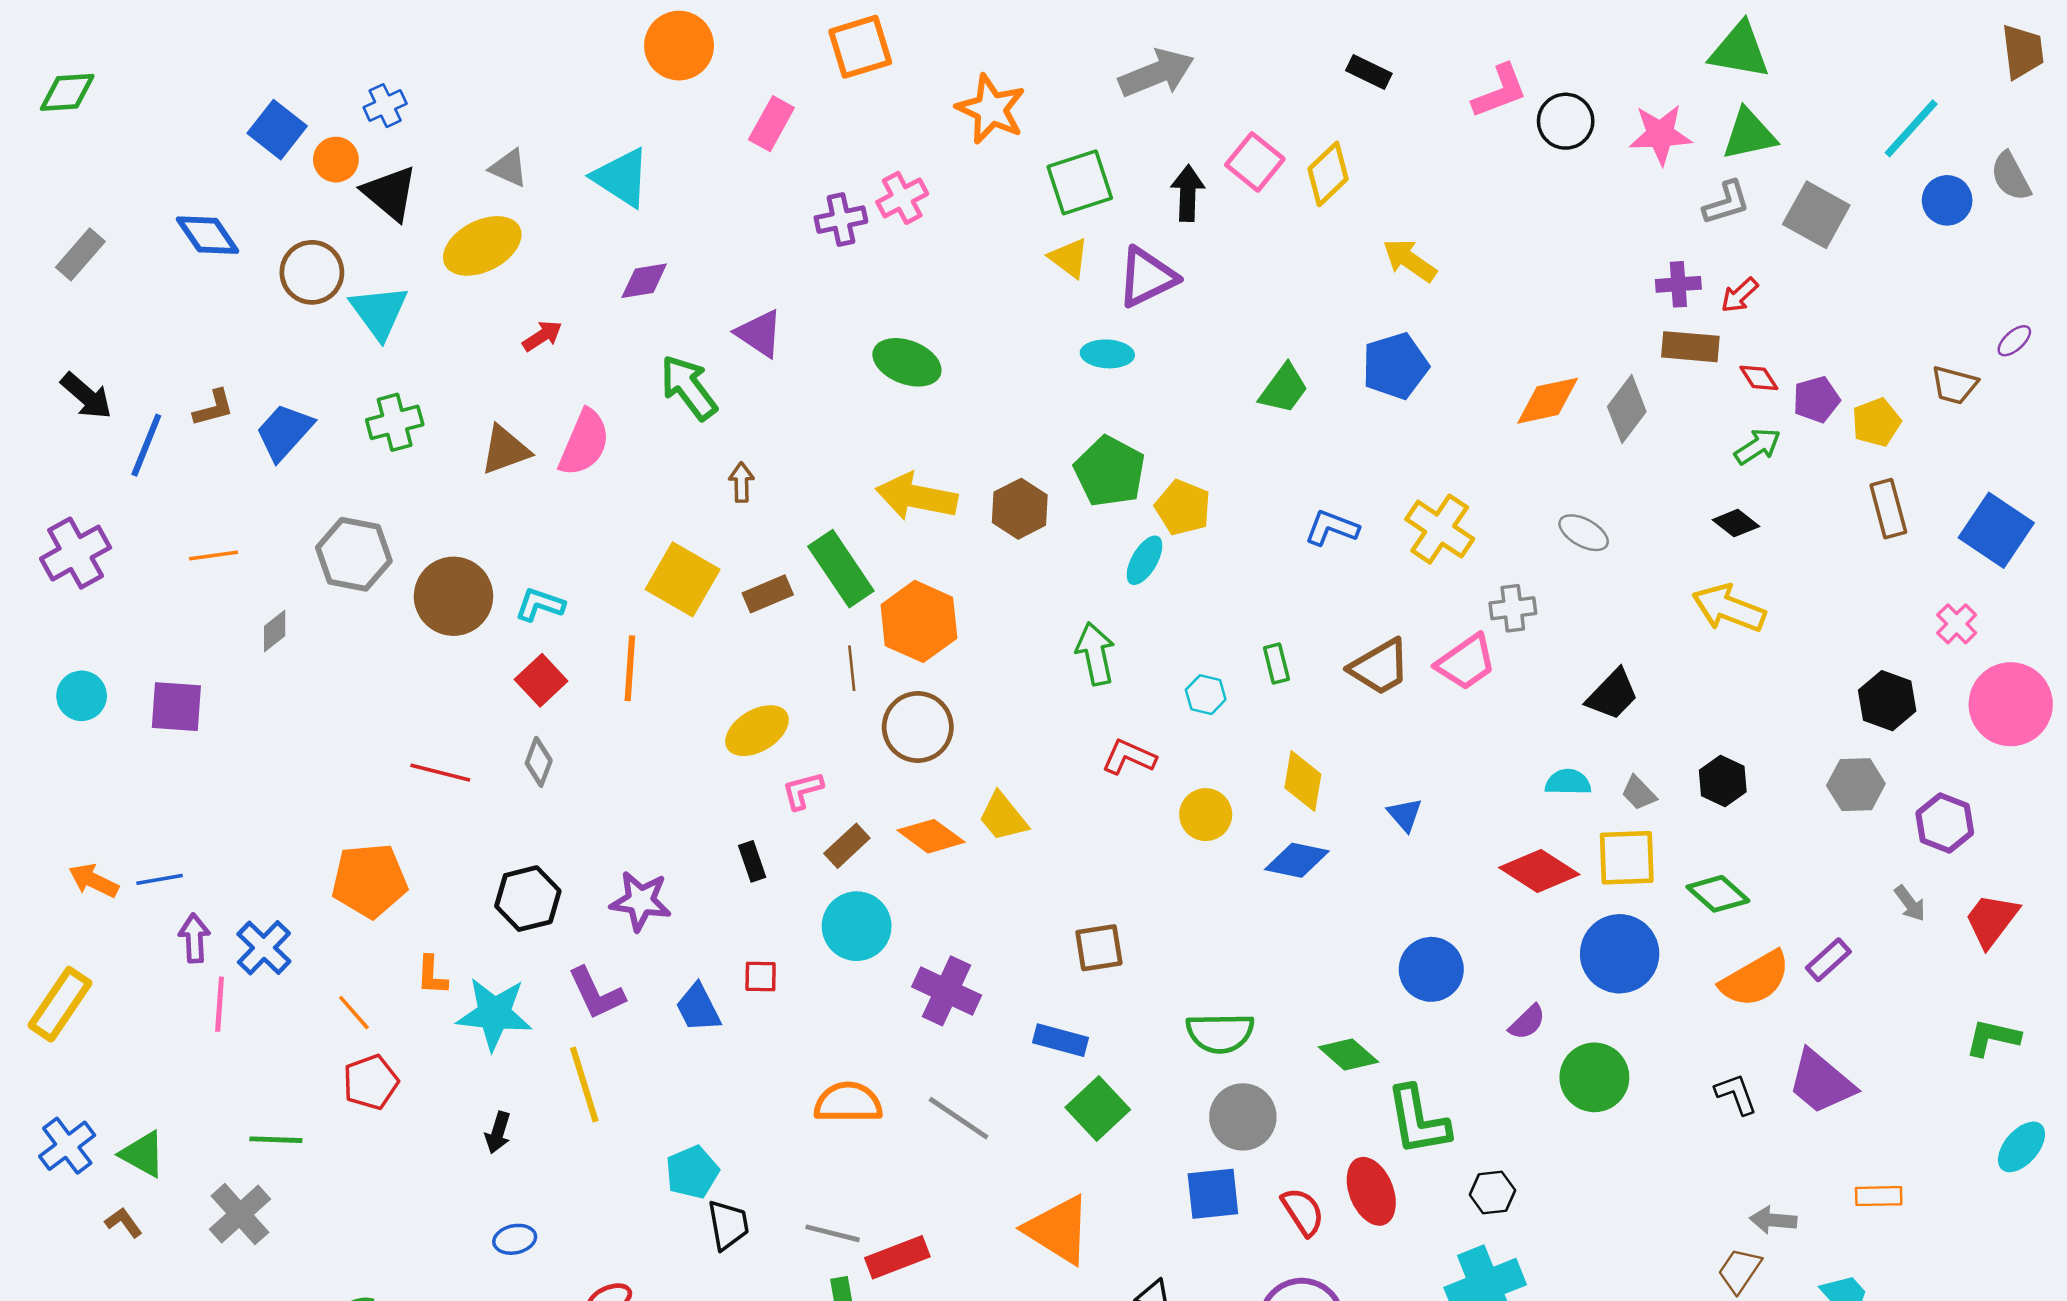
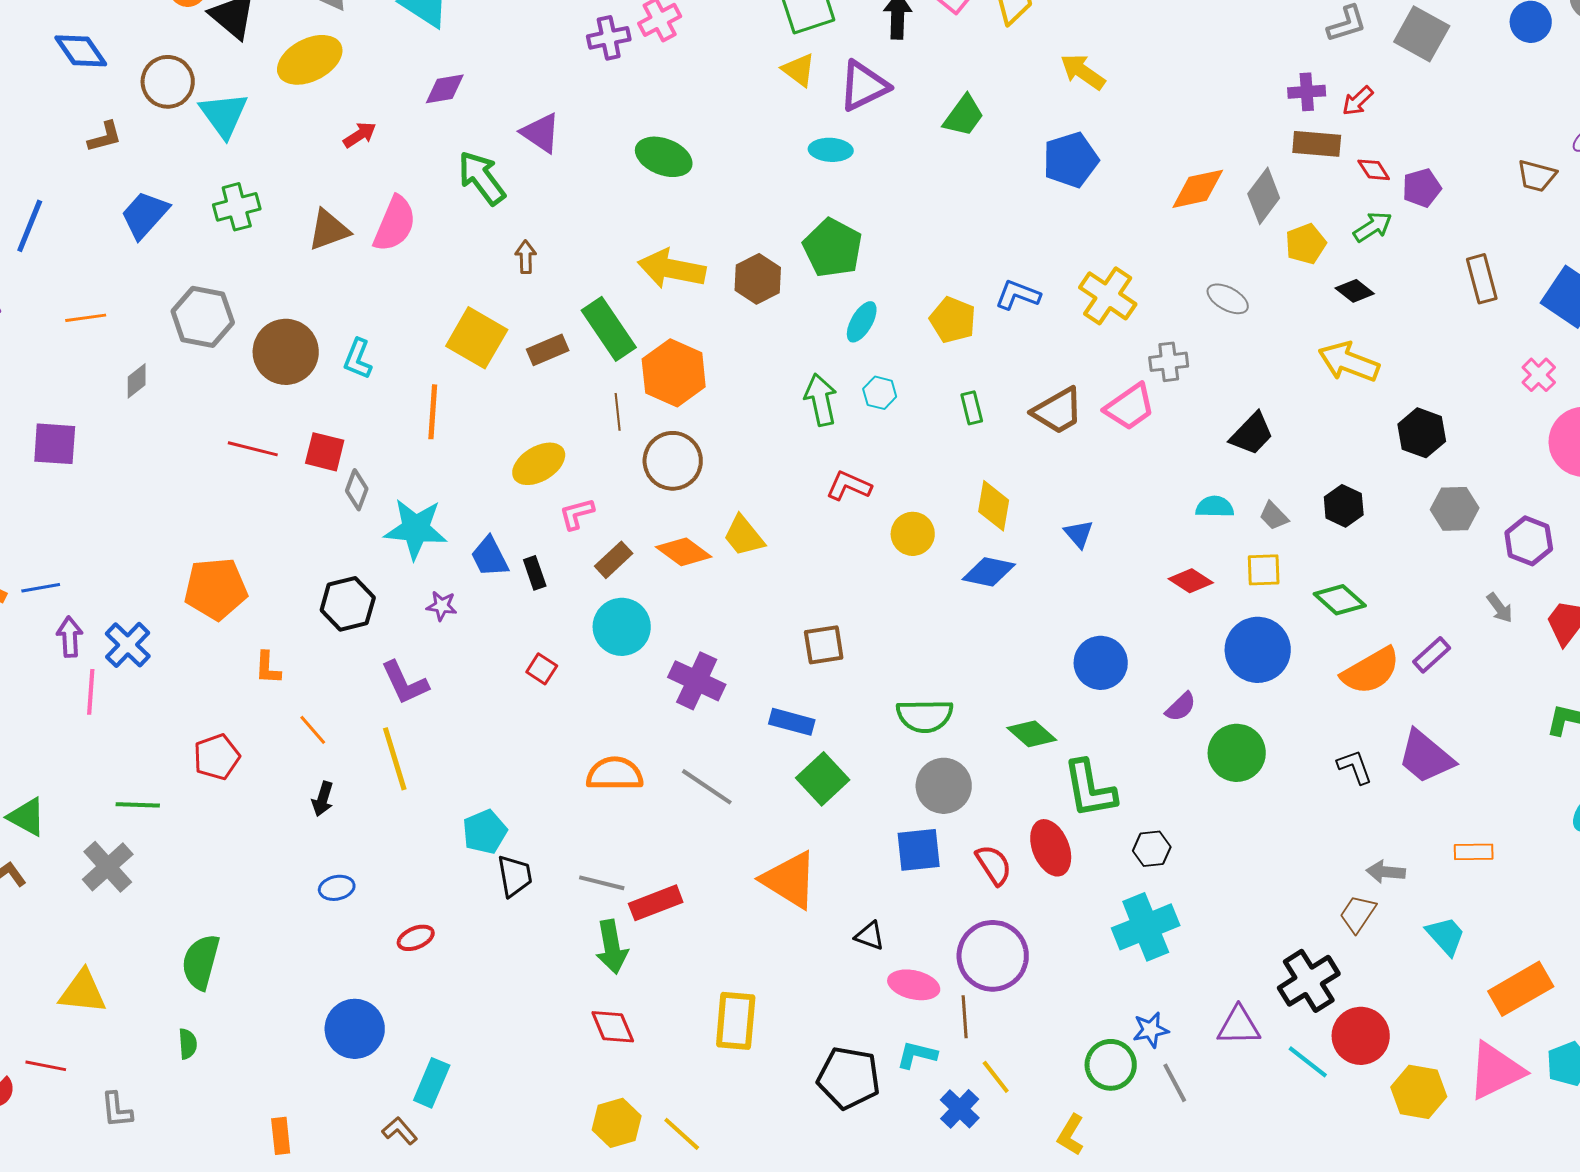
green trapezoid: (1284, 389) -> (964, 116), moved
brown L-shape: (214, 408) -> (105, 137), moved
yellow pentagon: (1876, 422) -> (1306, 244), moved
yellow pentagon: (1183, 507) -> (953, 320), moved
cyan L-shape: (540, 605) -> (358, 359), turned -87
red square: (541, 680) -> (325, 452), moved, turned -33
cyan hexagon: (1206, 695) -> (880, 393), moved
black hexagon: (1887, 701) -> (1422, 433), moved
red line: (440, 773) -> (253, 449), moved
yellow square: (1627, 858) -> (1264, 570), size x0.7
red diamond: (1539, 871) -> (1191, 581), size x0.7
purple star: (641, 901) -> (442, 606), size x0.6
red square: (761, 977) -> (542, 669), turned 32
blue trapezoid: (698, 1008) -> (490, 557), moved
orange line: (354, 1013) -> (313, 730), moved
cyan star: (494, 1014) -> (416, 529), moved

